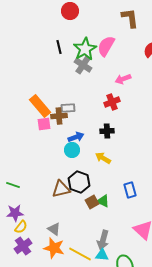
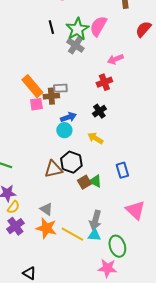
black cross: (107, 131) -> (99, 111), turned -32

